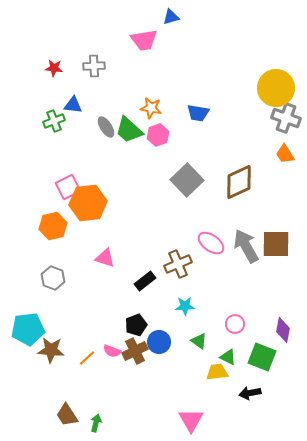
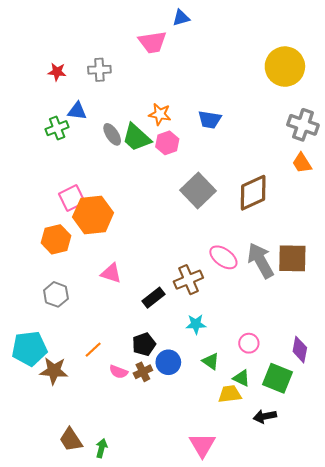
yellow circle: (276, 88) -> (285, 67), moved
brown cross: (135, 351) -> (143, 372), size x0.7
orange line: (87, 358) -> (93, 350), moved

